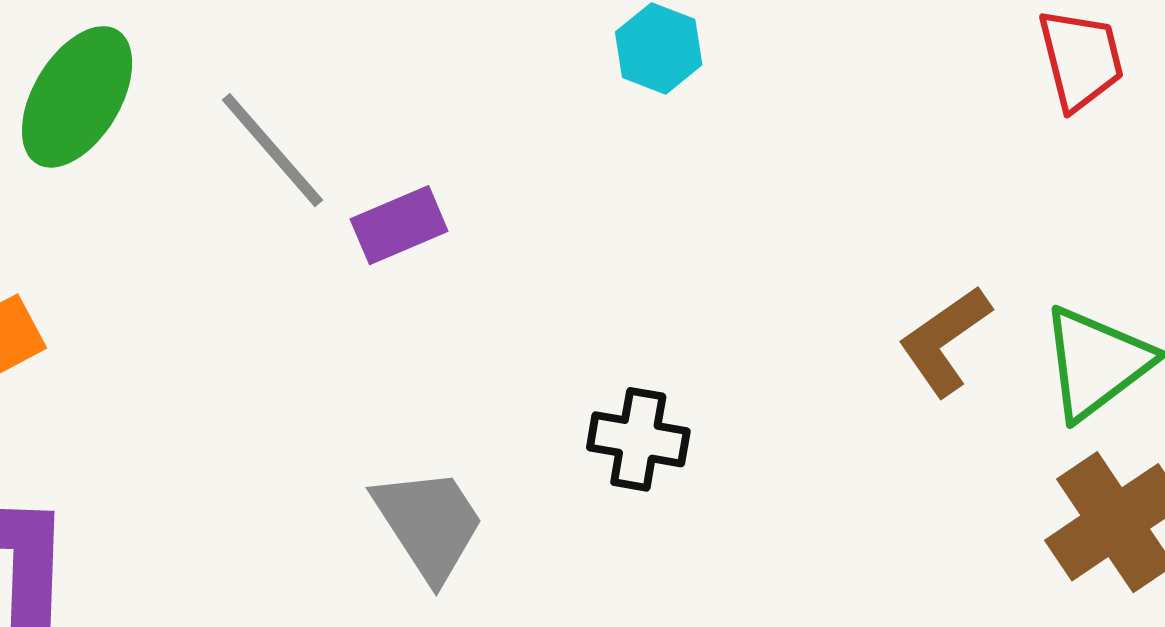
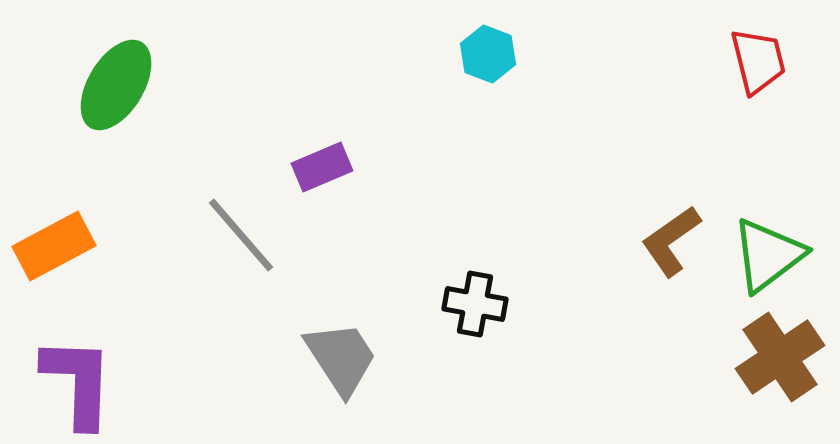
gray line: (272, 150) -> (241, 235), moved

